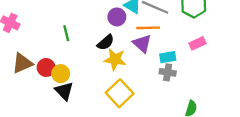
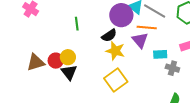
purple circle: (117, 17) -> (121, 15), size x1.5
brown triangle: (22, 63) -> (36, 62), moved
red circle: (46, 67) -> (56, 61), moved
gray cross: (168, 72) -> (172, 68), moved

